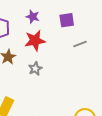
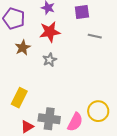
gray line: (80, 44) -> (95, 36), turned 32

